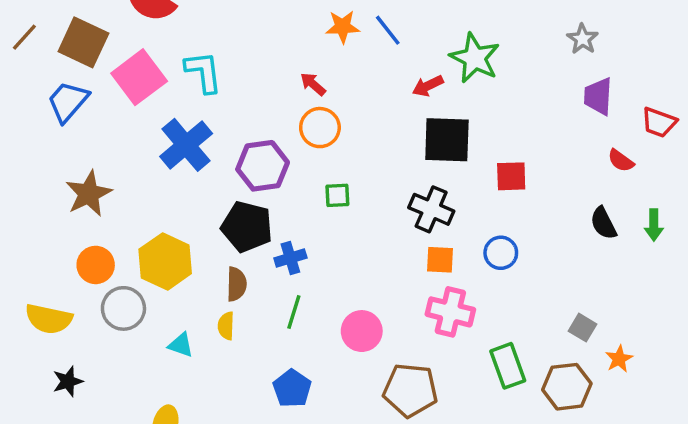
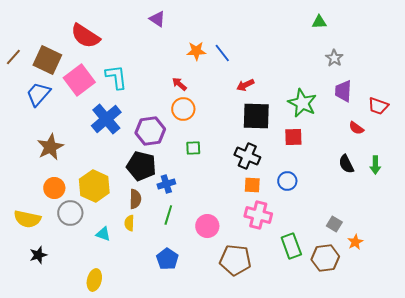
green star: (475, 58) -> (302, 103), moved

